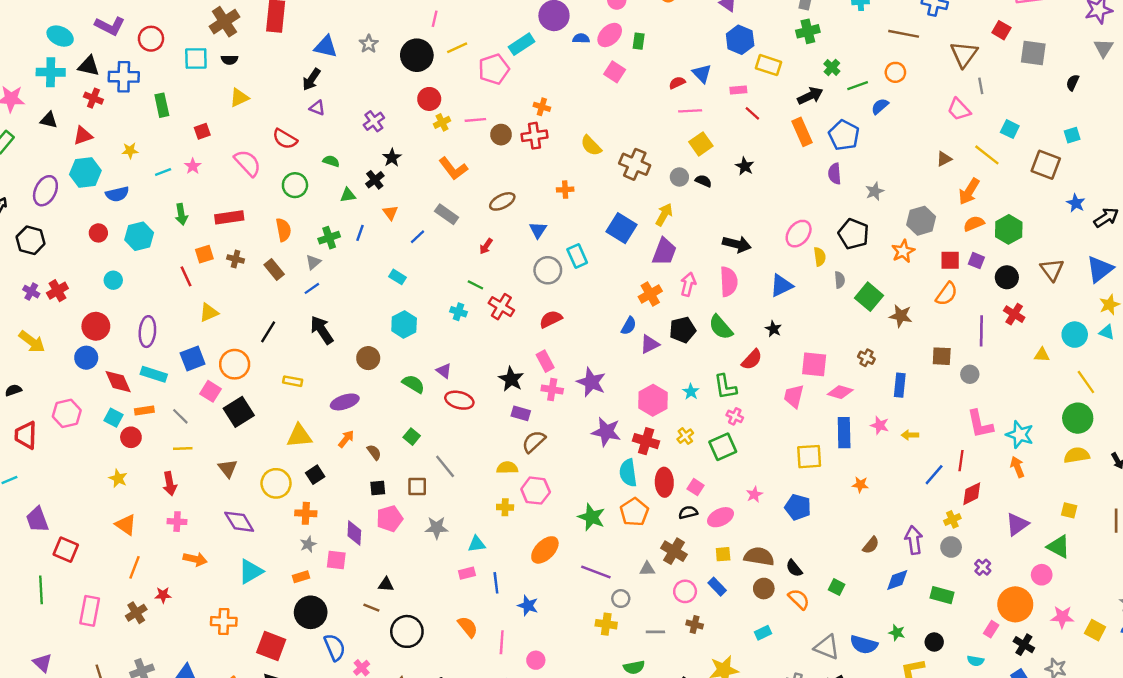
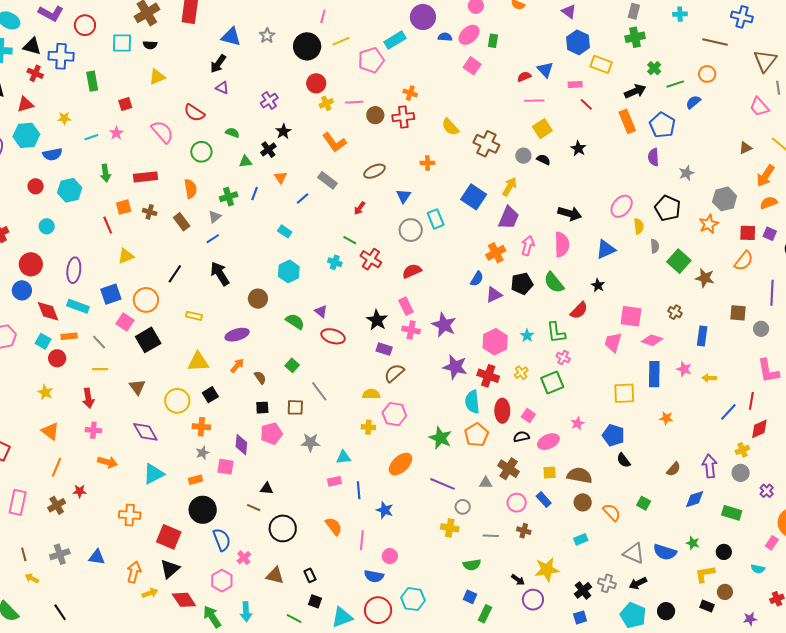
black semicircle: (794, 568) -> (624, 460), moved

